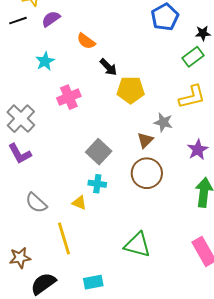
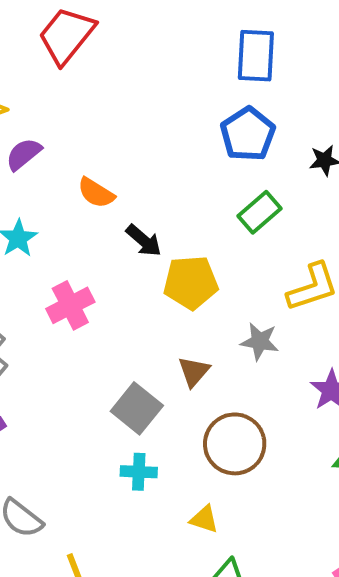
green rectangle: (193, 57) -> (259, 212), moved
brown triangle: (145, 140) -> (194, 371), moved
yellow triangle: (79, 203) -> (204, 519), moved

